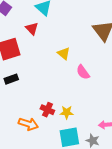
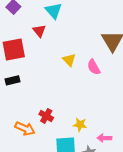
pink semicircle: (83, 72) -> (94, 67), moved
yellow star: (67, 112) -> (80, 125), moved

